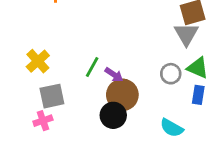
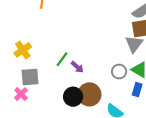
brown circle: (122, 95) -> (89, 94), moved
pink cross: (43, 121) -> (21, 94), turned -32

